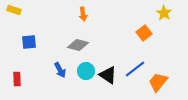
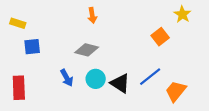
yellow rectangle: (14, 10) -> (18, 23), moved
red rectangle: (17, 79) -> (19, 88), size x1.5

